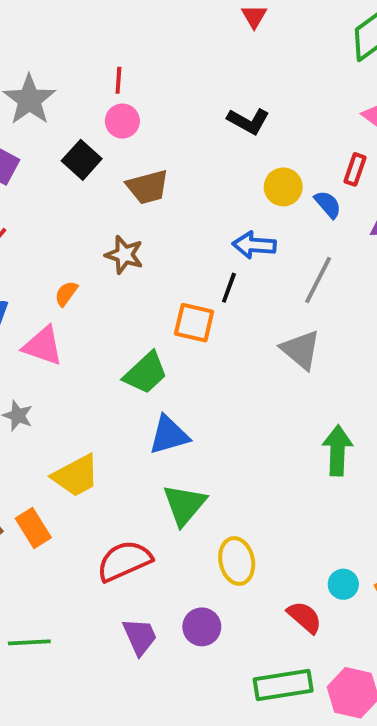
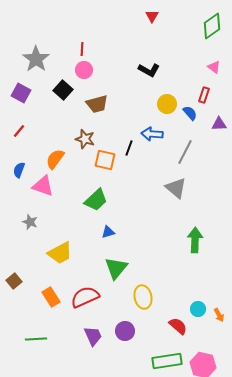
black line: (229, 288) -> (129, 148), moved
orange semicircle: (66, 294) -> (55, 159), size x1.5
orange square: (194, 323) -> (105, 160), moved
blue triangle: (169, 435) -> (108, 232), size x0.6
orange rectangle: (33, 528) -> (51, 297), moved

